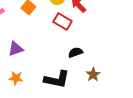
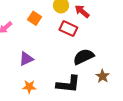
black semicircle: (75, 52) -> (84, 57), size x1.5

